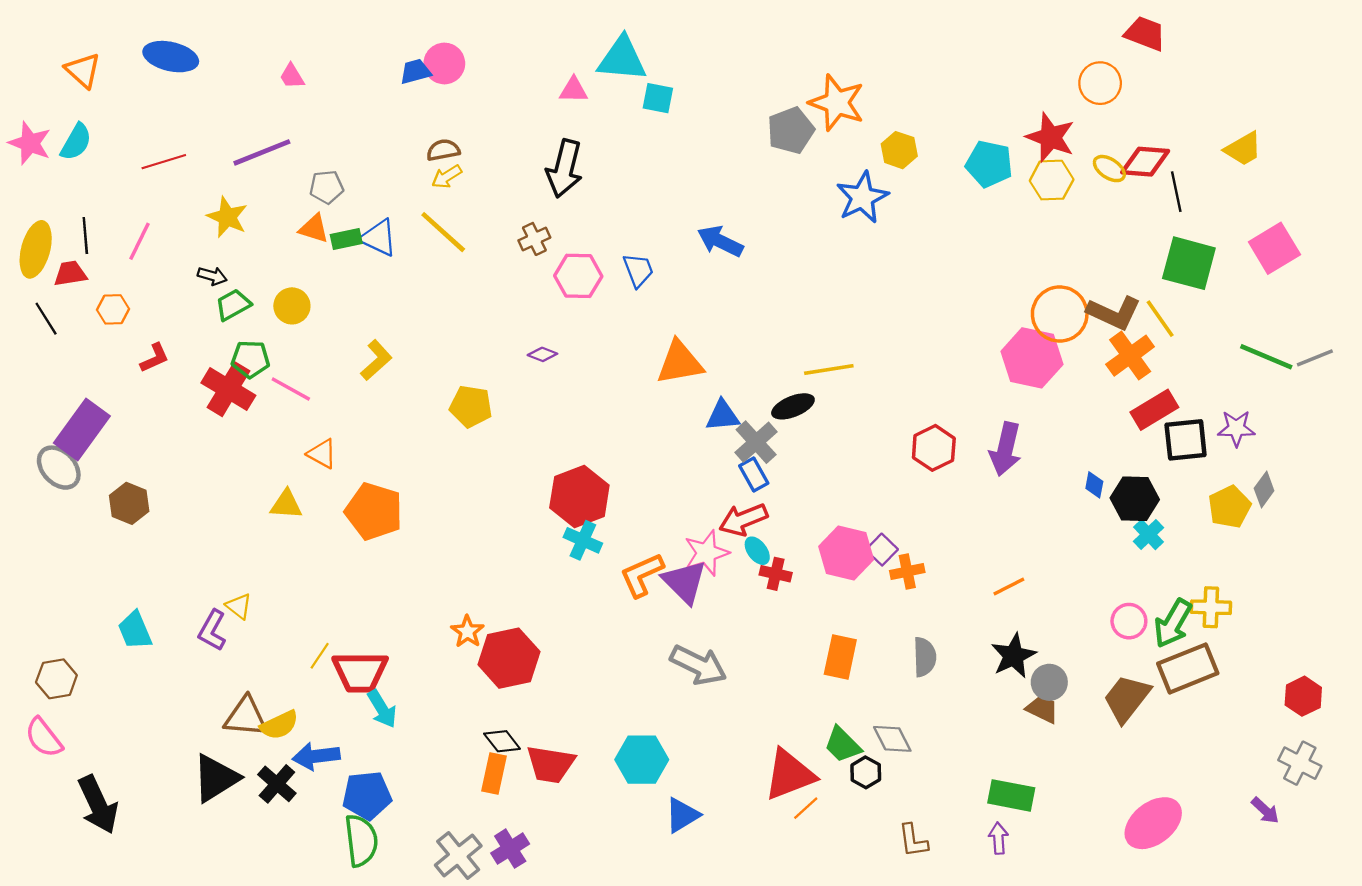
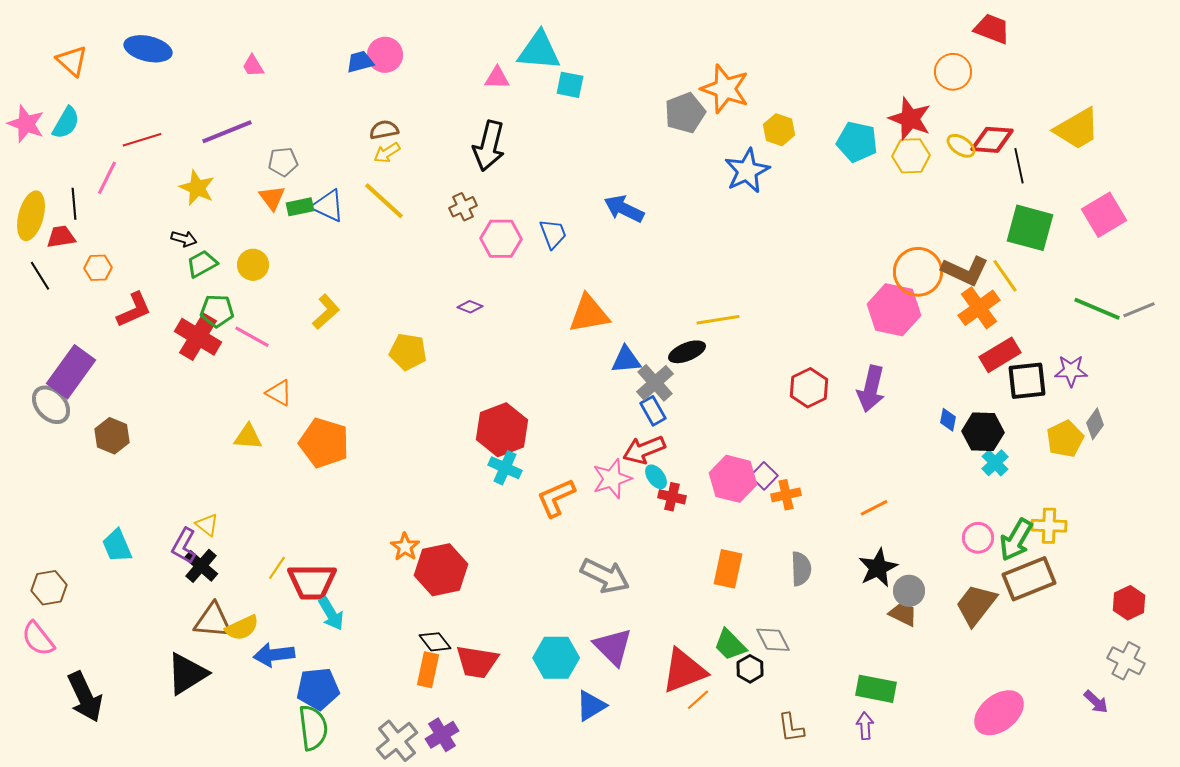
yellow trapezoid: (1243, 149) -> (1077, 129), size x1.4
orange triangle: (314, 229) -> (272, 198), turned 36
pink line: (140, 241) -> (107, 178), moved
red L-shape: (155, 358) -> (134, 310), size x1.4
purple triangle: (684, 582) -> (613, 647), moved
black cross: (277, 784) -> (201, 566), moved

